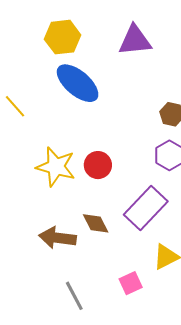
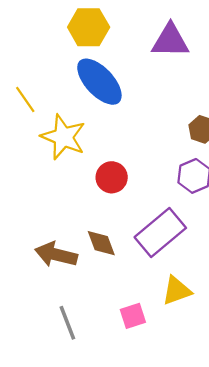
yellow star: (56, 167) -> (63, 137), moved

